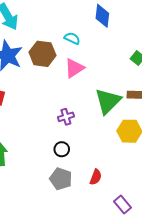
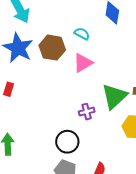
purple cross: (66, 117) -> (87, 112), moved
black circle: (62, 149) -> (67, 142), size x1.5

